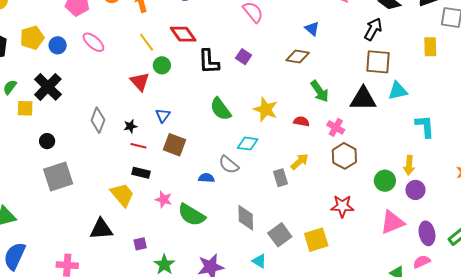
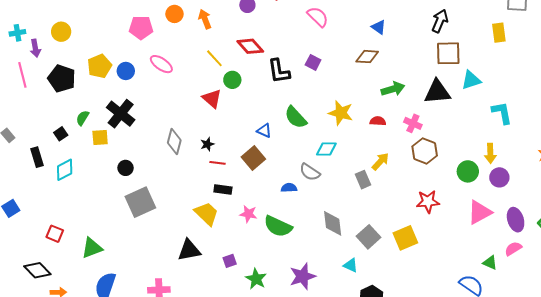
green arrow: (320, 91) -> (393, 89), turned -65
blue triangle: (163, 115) -> (264, 131), moved, turned -35
brown square: (174, 145) -> (253, 158), turned 35

